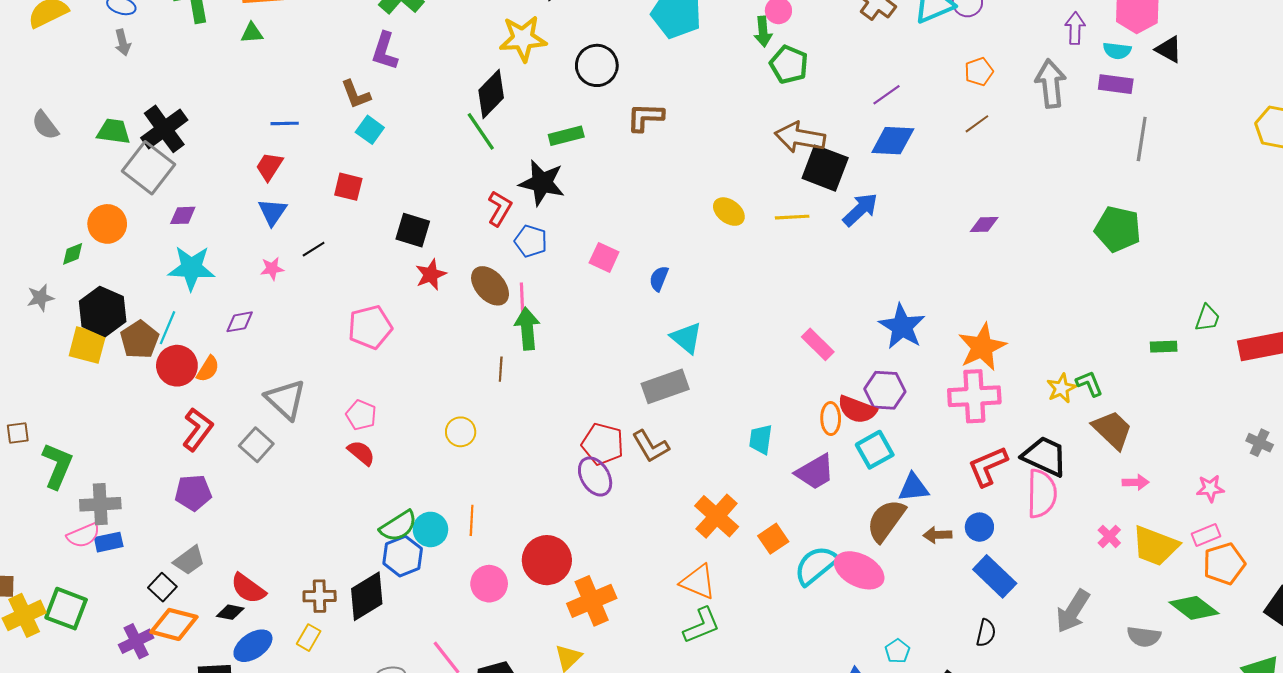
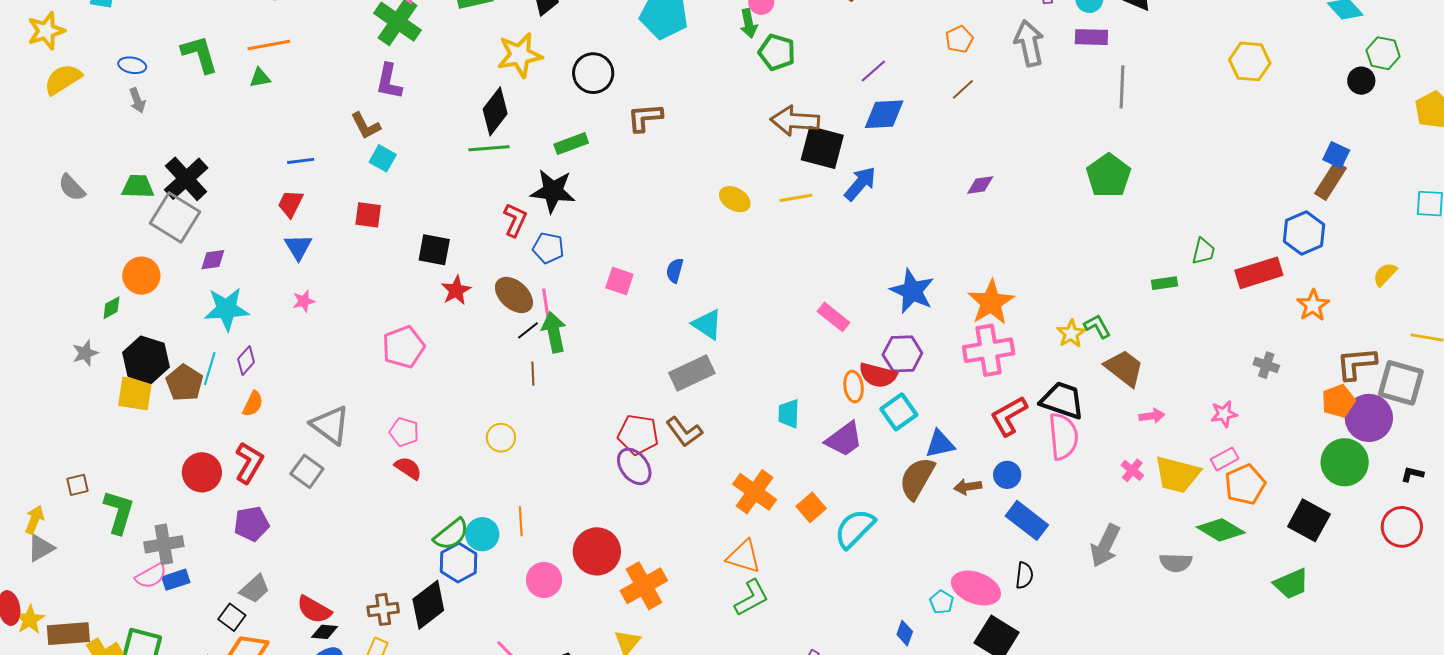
green line: (481, 131) -> (489, 148), turned -54
green pentagon: (1118, 229) -> (1109, 176), turned 30
black line: (314, 249) -> (528, 330), moved
pink square: (604, 257) -> (619, 281), moved
purple diamond: (240, 322) -> (246, 361), moved, turned -32
red circle: (177, 366) -> (202, 472), moved
pink ellipse: (859, 570) -> (976, 588), moved
black diamond: (230, 612) -> (324, 632), moved

